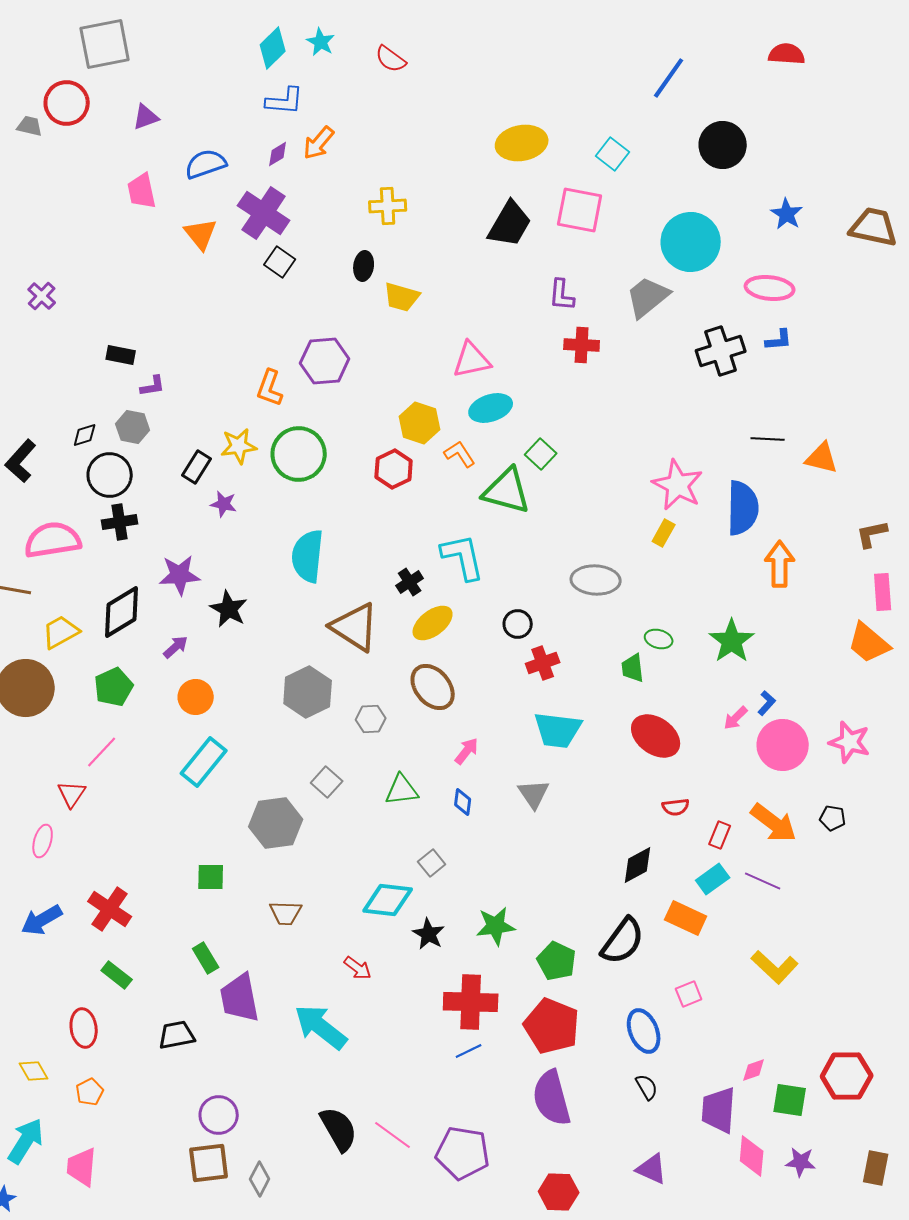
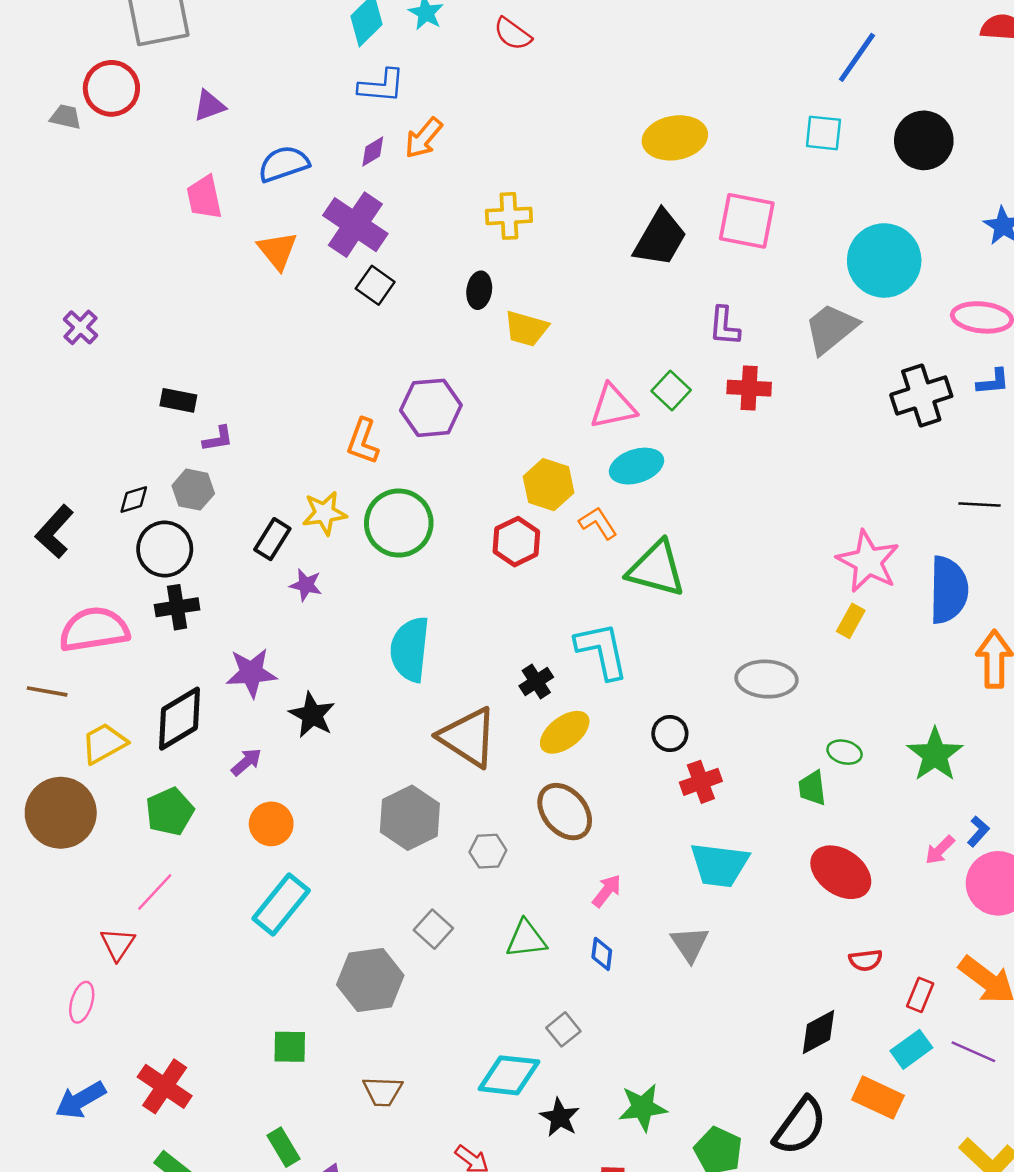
cyan square: (613, 154) -> (823, 133), moved, turned -32
green square: (541, 454) -> (671, 391), moved

